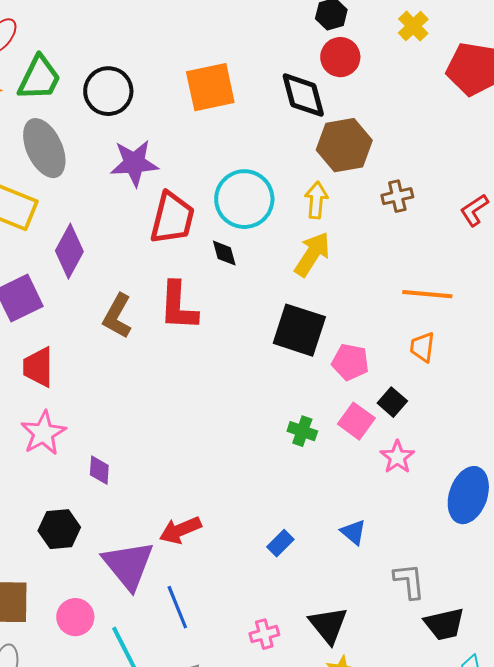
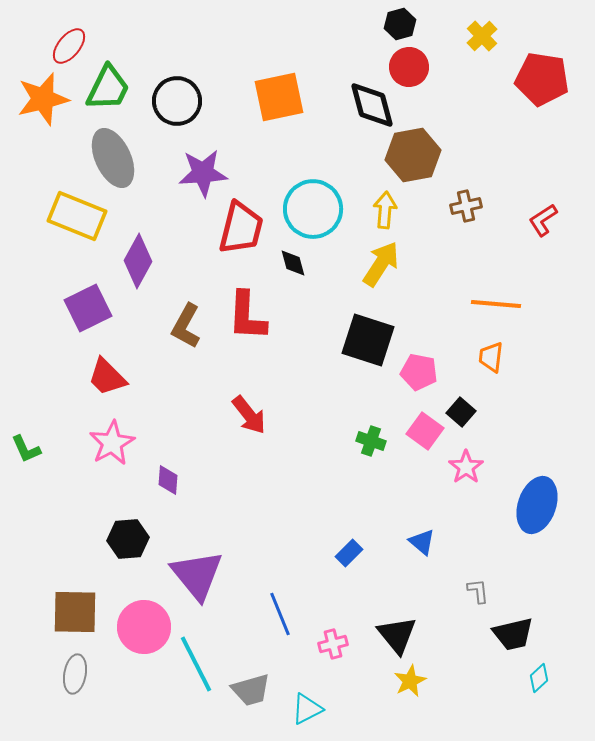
red trapezoid: (38, 367) -> (107, 377), turned -45
red arrow: (180, 530) -> (249, 415), moved, turned -105
gray L-shape: (409, 581) -> (478, 591), size x0.7
blue line: (177, 607) -> (280, 614), moved
pink circle: (75, 617) -> (144, 627), size x1.4

